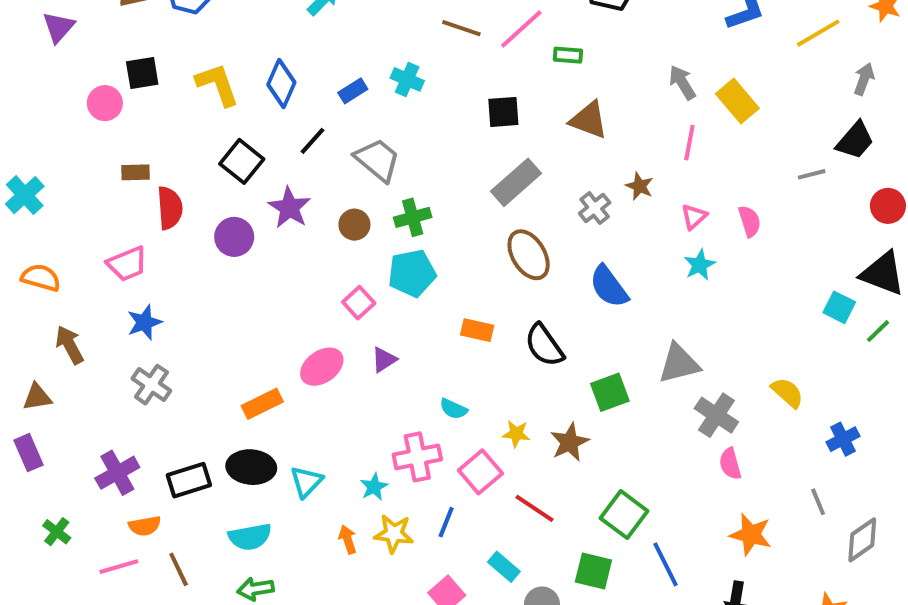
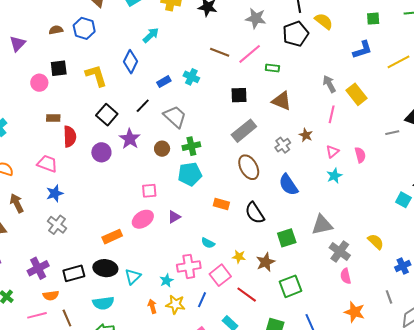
blue diamond: (281, 84) -> (130, 62), moved
pink trapezoid: (127, 264) -> (47, 164), turned -140
pink square: (359, 303) -> (149, 191), moved, turned 35
green square: (624, 515) -> (291, 286), moved, turned 30

